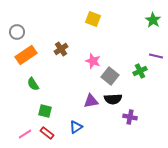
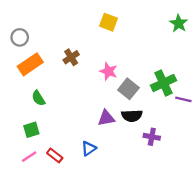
purple line: (156, 56) -> (183, 99), moved
green cross: (140, 71) -> (163, 83), size x1.5
green square: (45, 111) -> (31, 130), moved, turned -32

